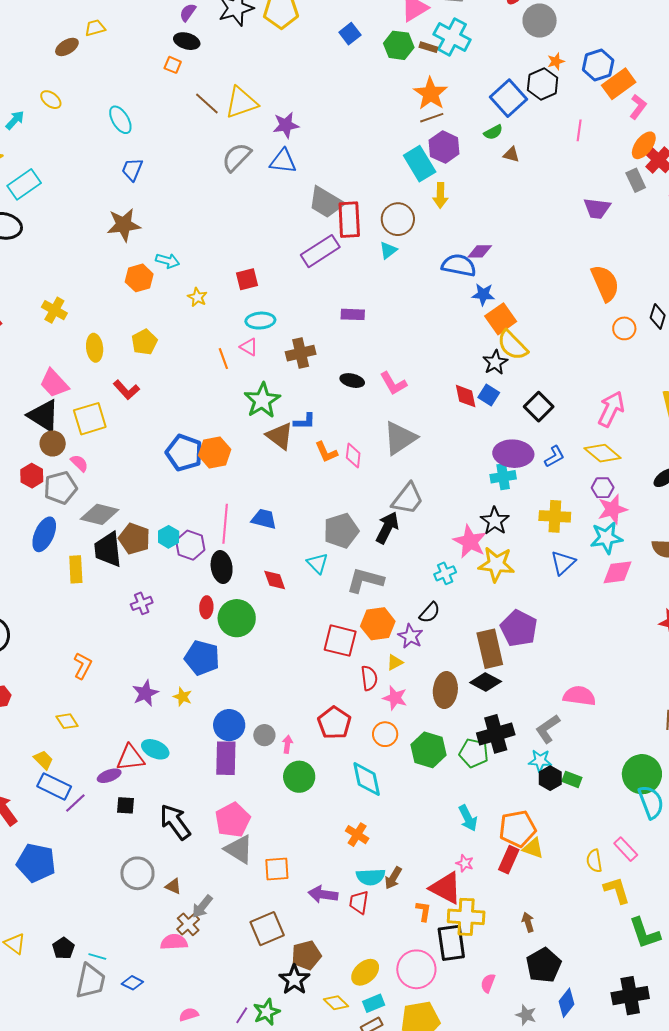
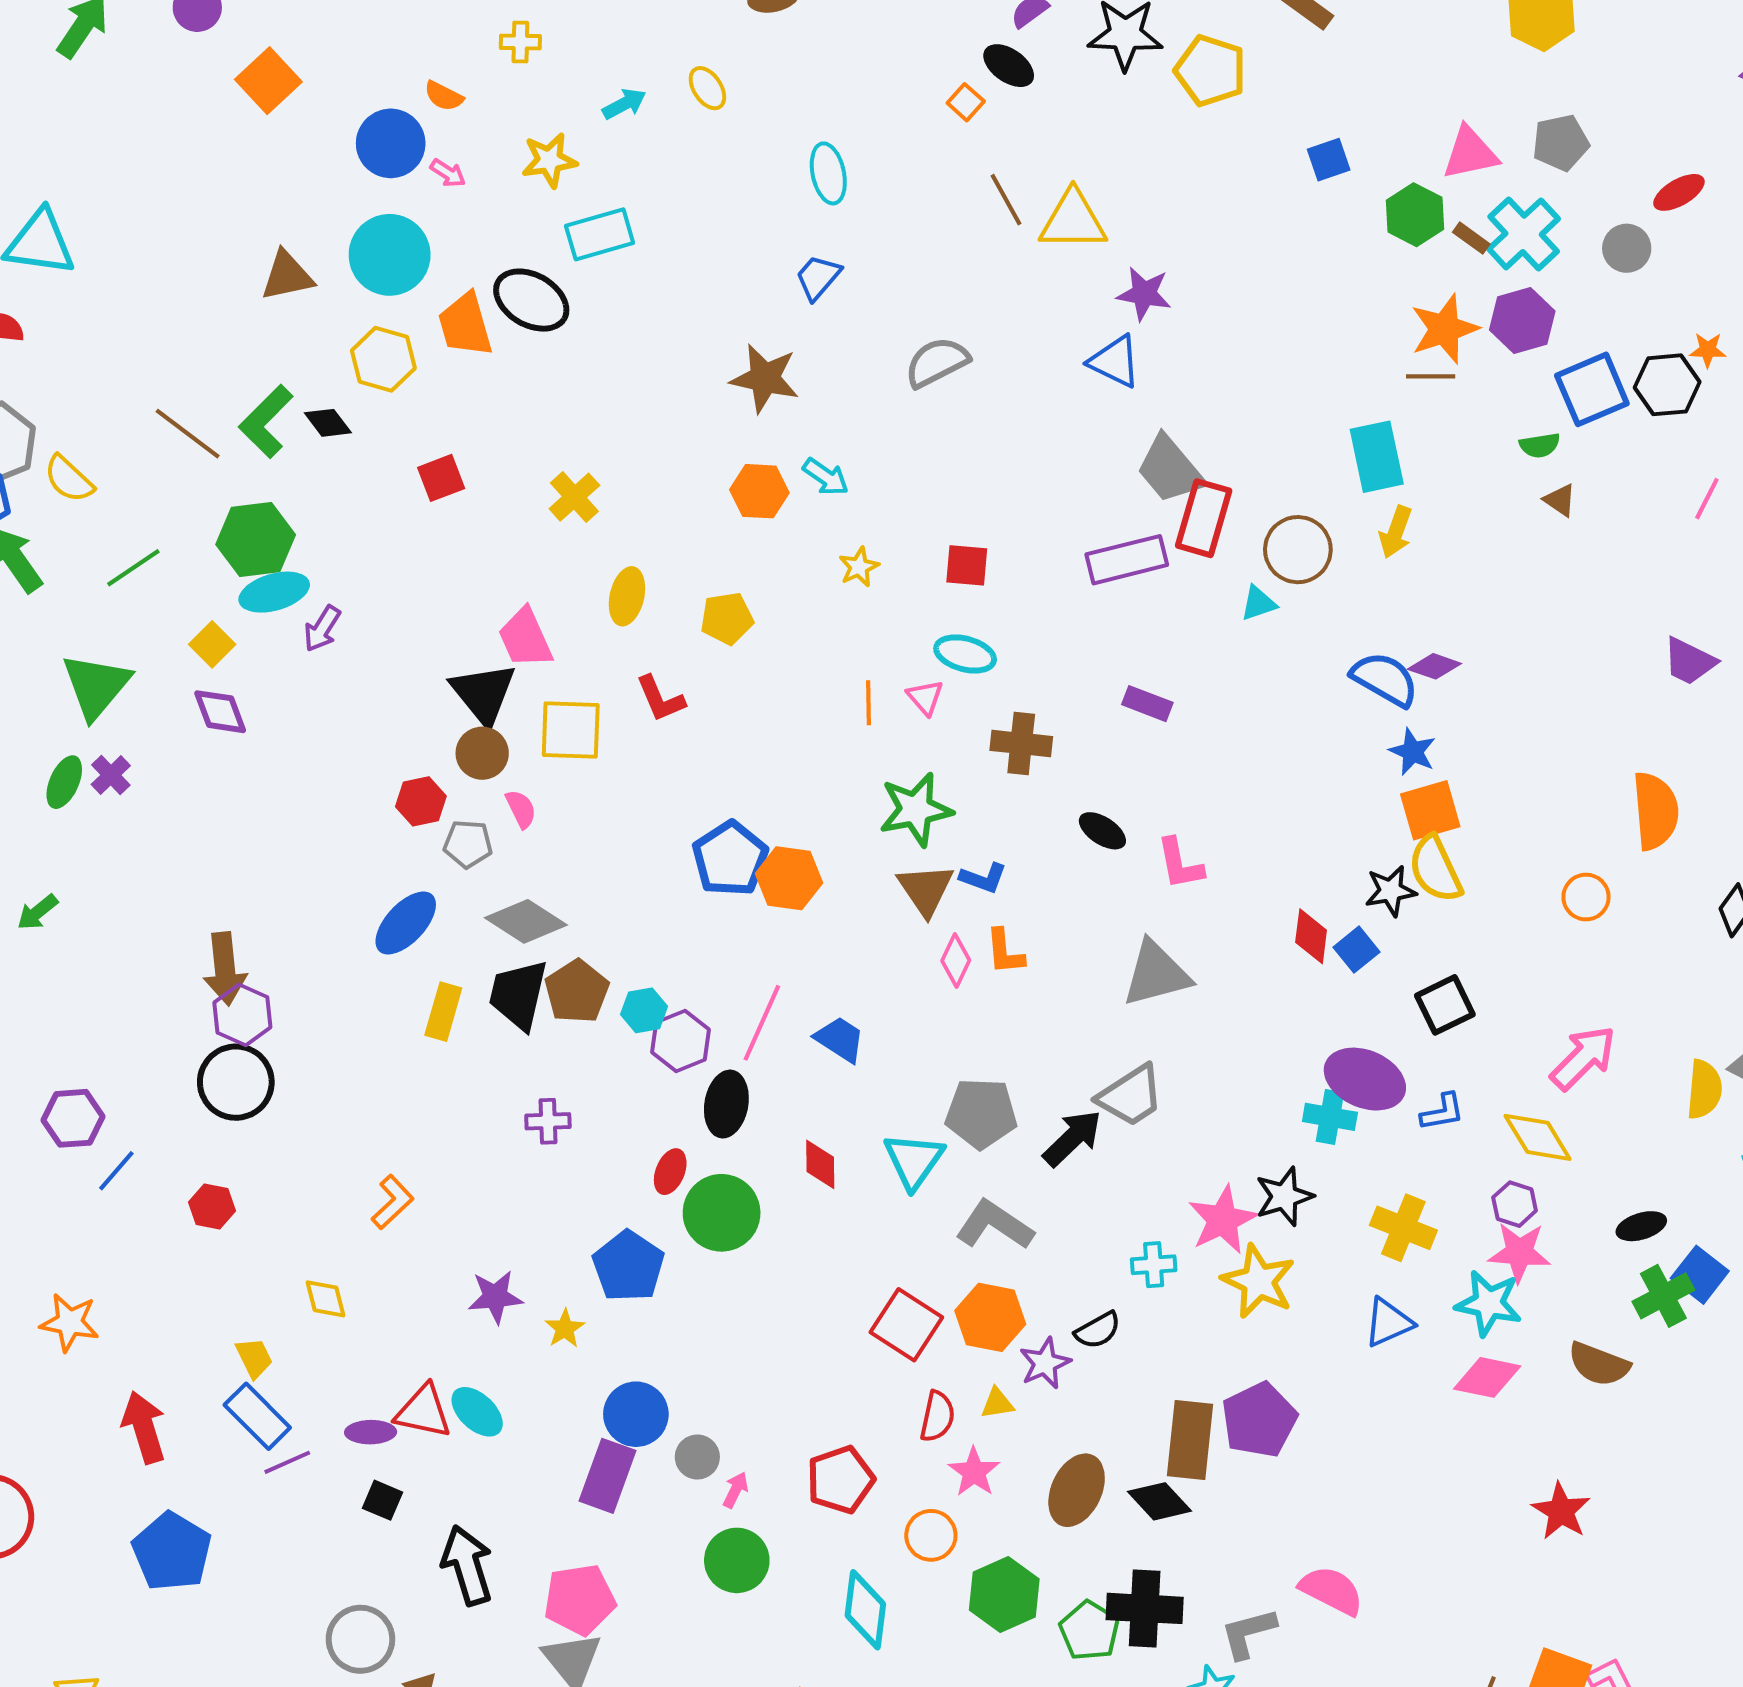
gray circle: (540, 21) -> (1627, 248), moved, size x0.7
purple hexagon: (444, 147) -> (1522, 321), moved
gray semicircle: (237, 157) -> (937, 362), moved
orange circle: (624, 328) -> (1586, 897), moved
pink diamond: (353, 455) -> (956, 961), moved
gray pentagon: (60, 488) -> (468, 844), size x0.7
cyan triangle: (317, 563) -> (914, 1161), size x1.4

